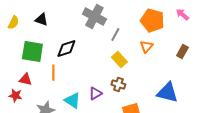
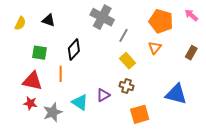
black diamond: (66, 48) -> (74, 50), turned -30
green square: (32, 52) -> (39, 53), size x0.7
red triangle: (25, 80) -> (32, 81), size x1.5
red star: (15, 96) -> (30, 103), moved

